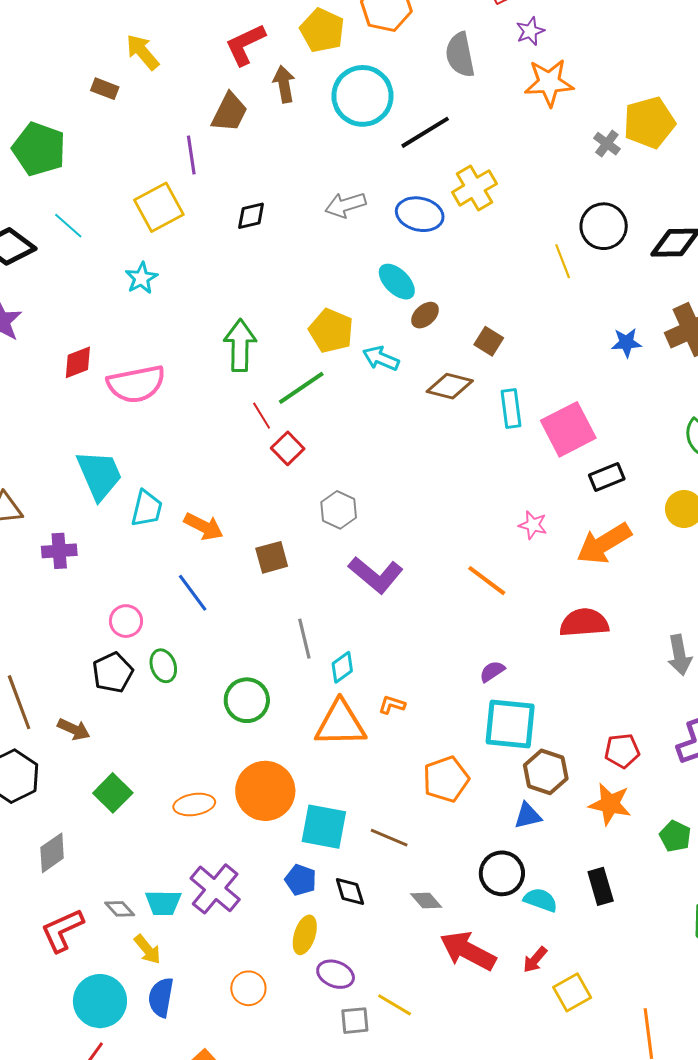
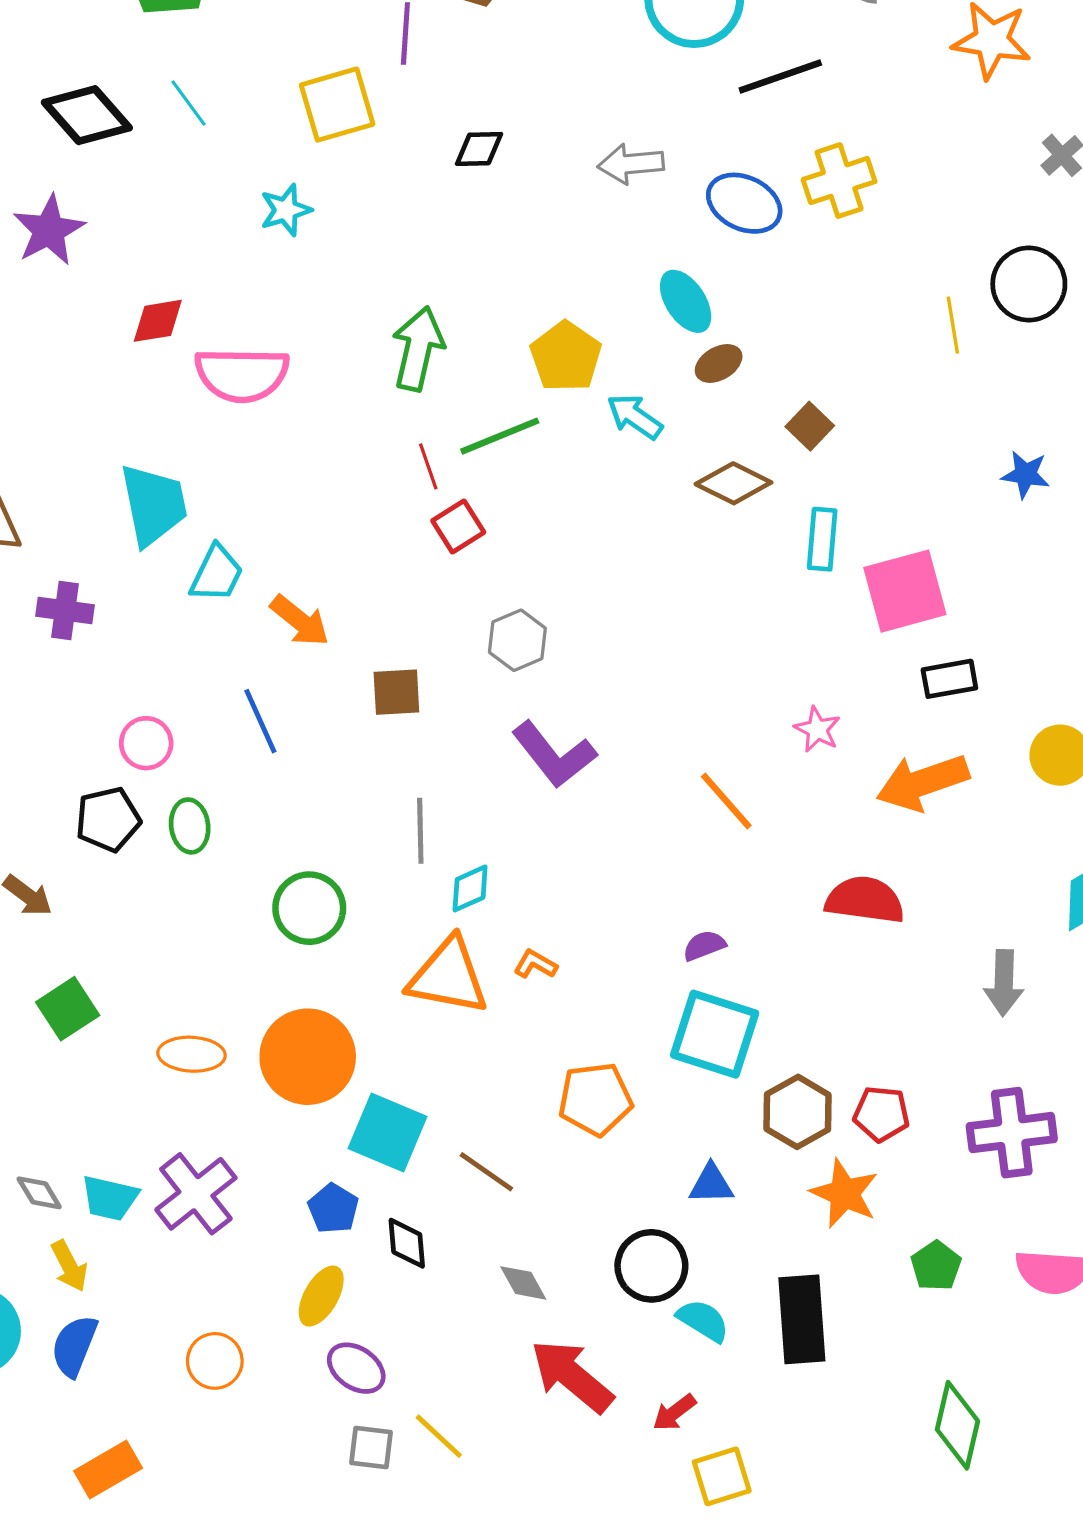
brown hexagon: (546, 772) -> (798, 1112), moved
black rectangle: (601, 886) -> (802, 1319), size x1.5

